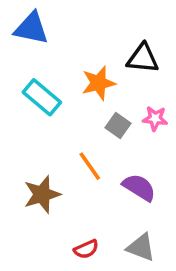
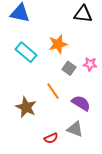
black triangle: (143, 58) -> (83, 14), moved
brown star: (42, 194) -> (26, 107), turned -30
gray triangle: (141, 247) -> (75, 129), moved

